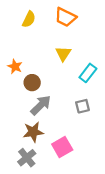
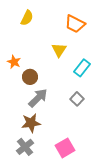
orange trapezoid: (65, 17) -> (75, 24), moved
gray square: (83, 106) -> (77, 99), turned -32
pink square: (62, 147) -> (65, 148), moved

